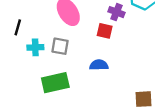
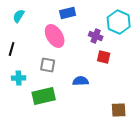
red square: (105, 31) -> (104, 57), moved
cyan cross: (35, 47) -> (19, 78), moved

